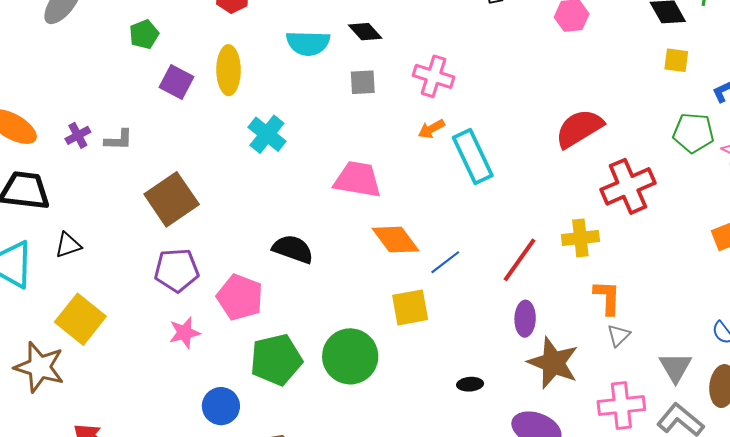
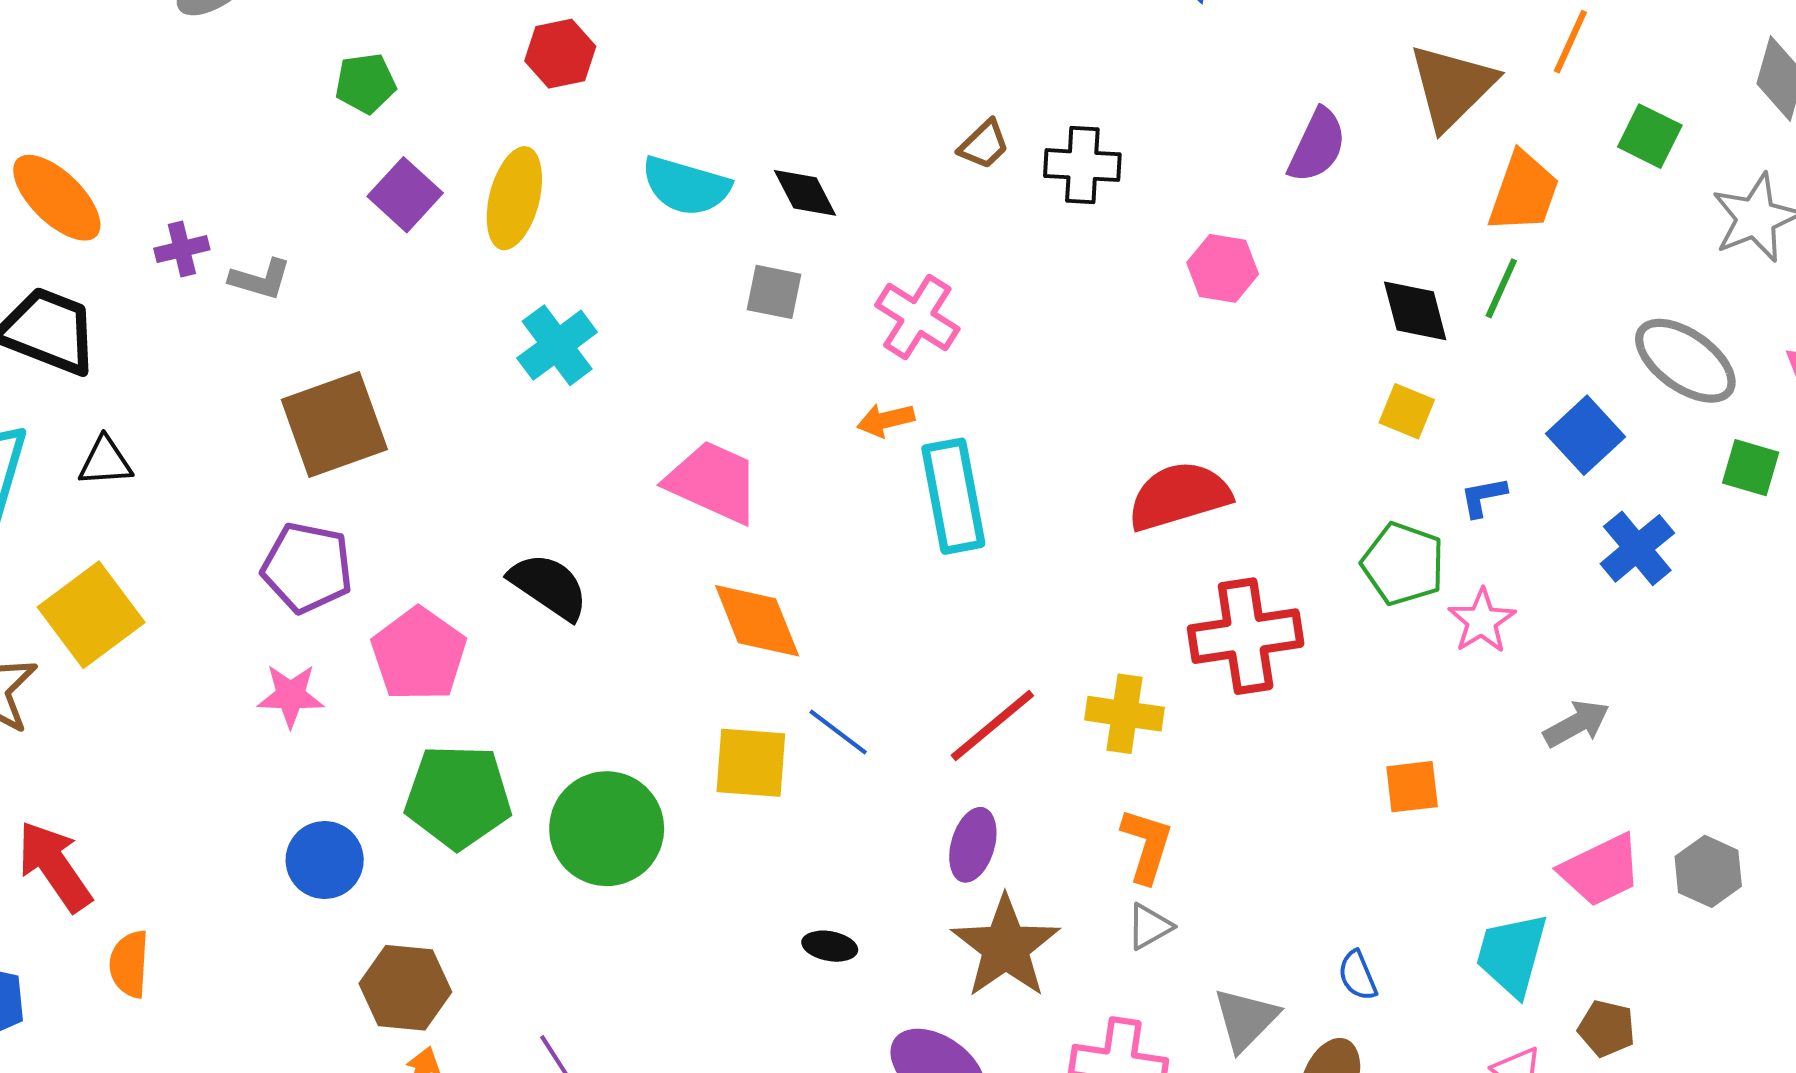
blue line: (445, 262) -> (838, 732), moved, turned 60

